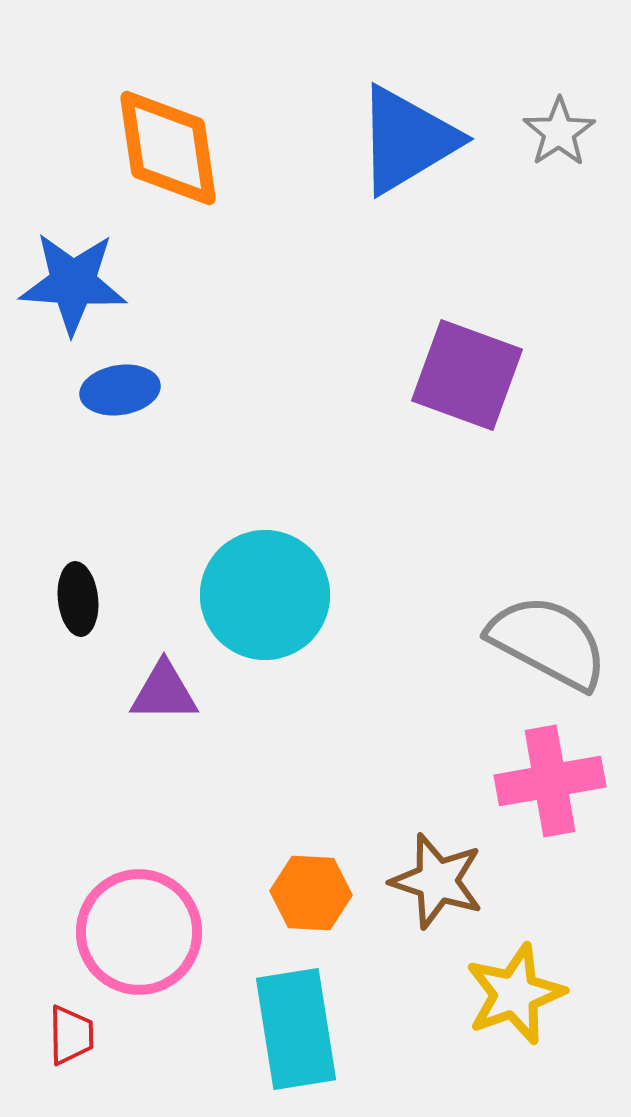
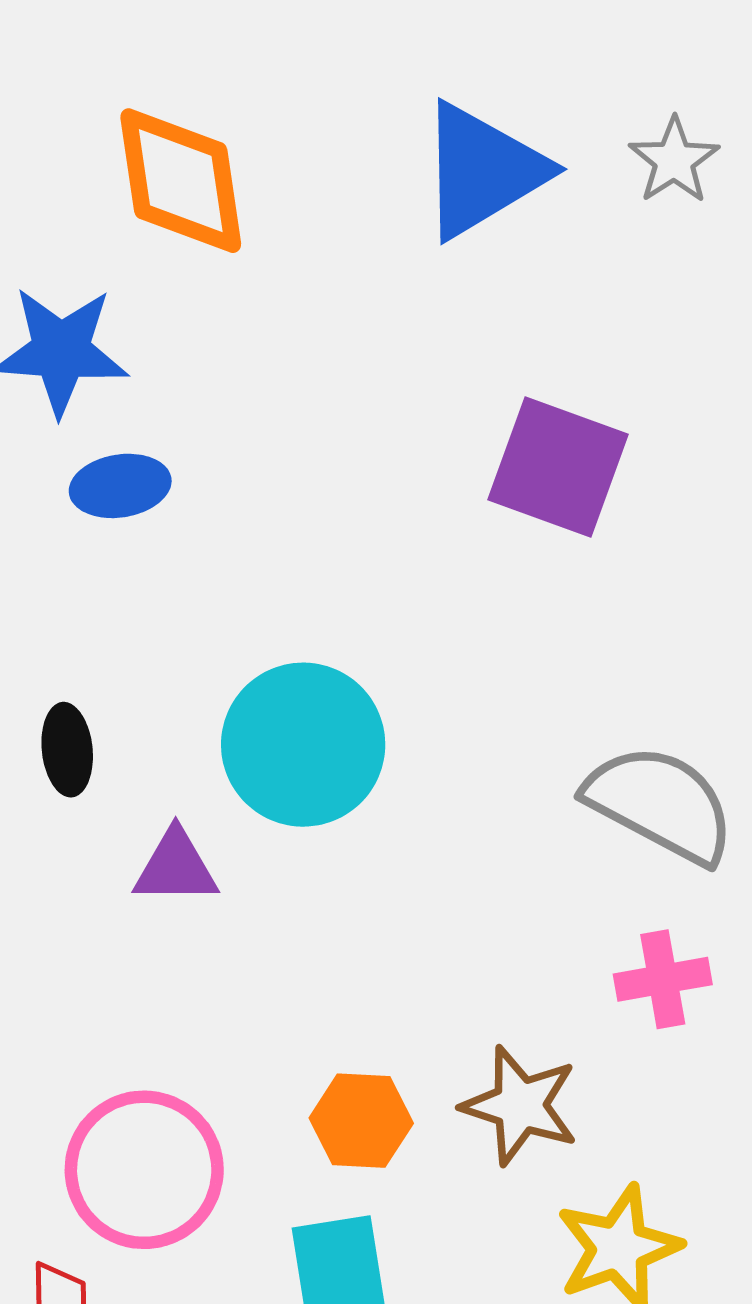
pink cross: (550, 781) -> (663, 979), size x0.7

